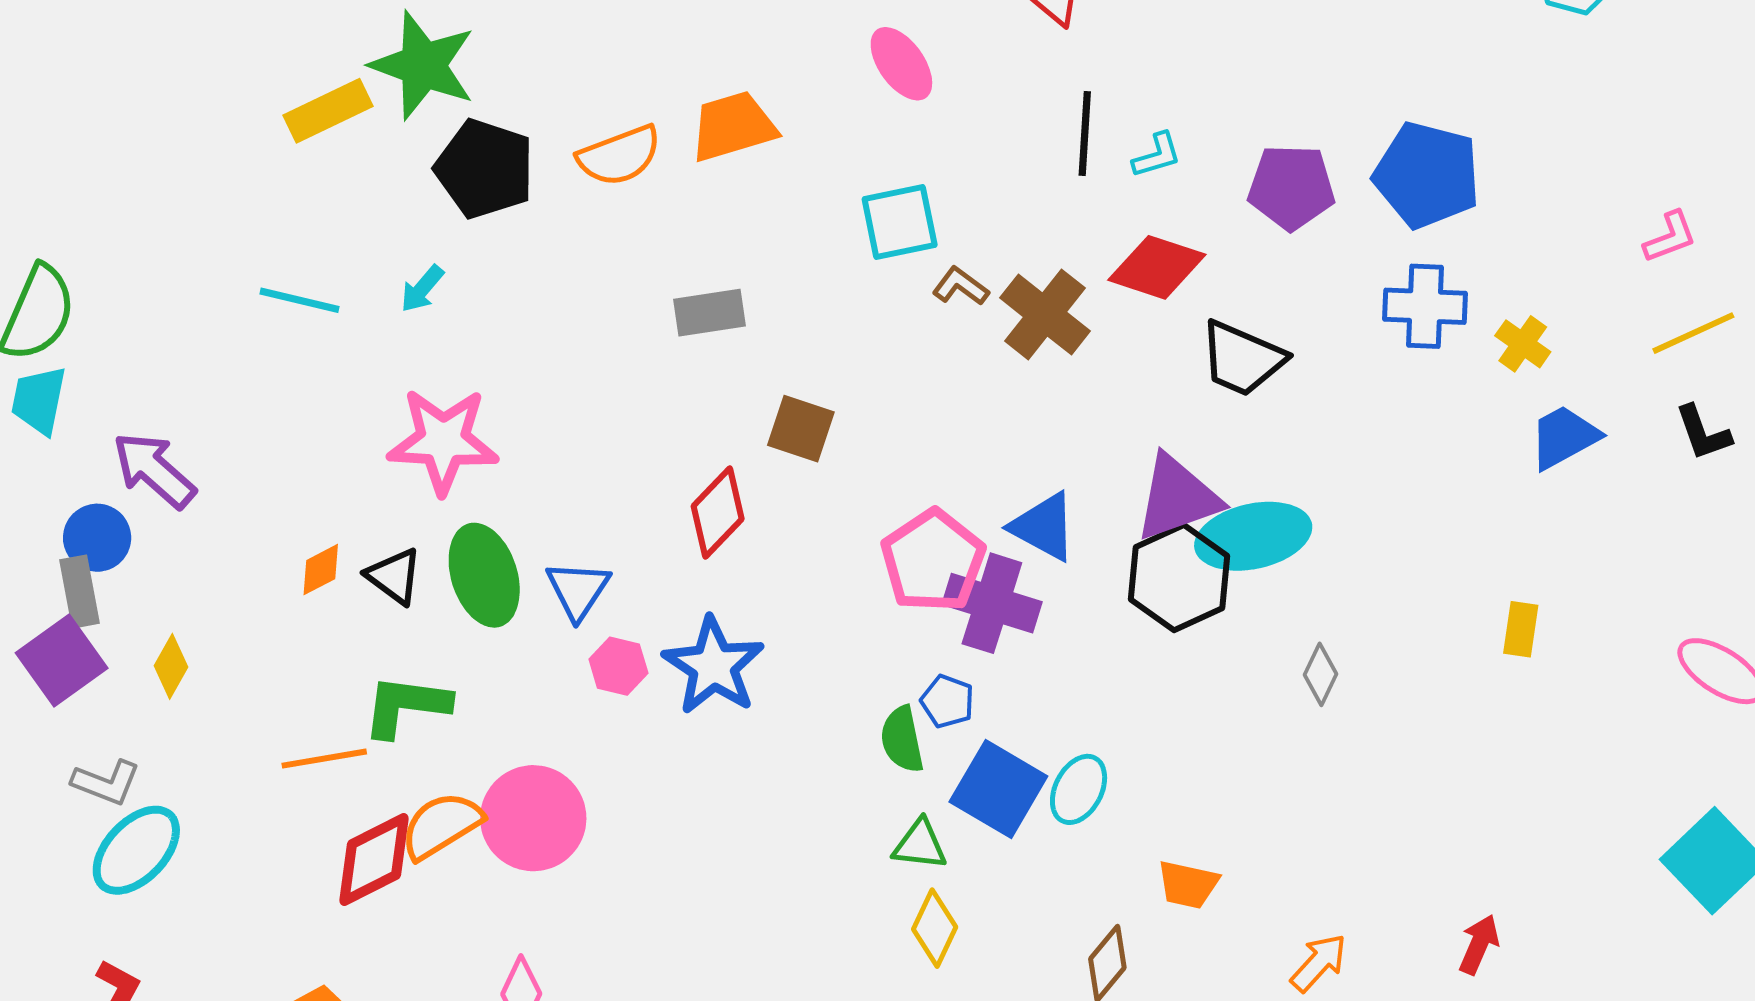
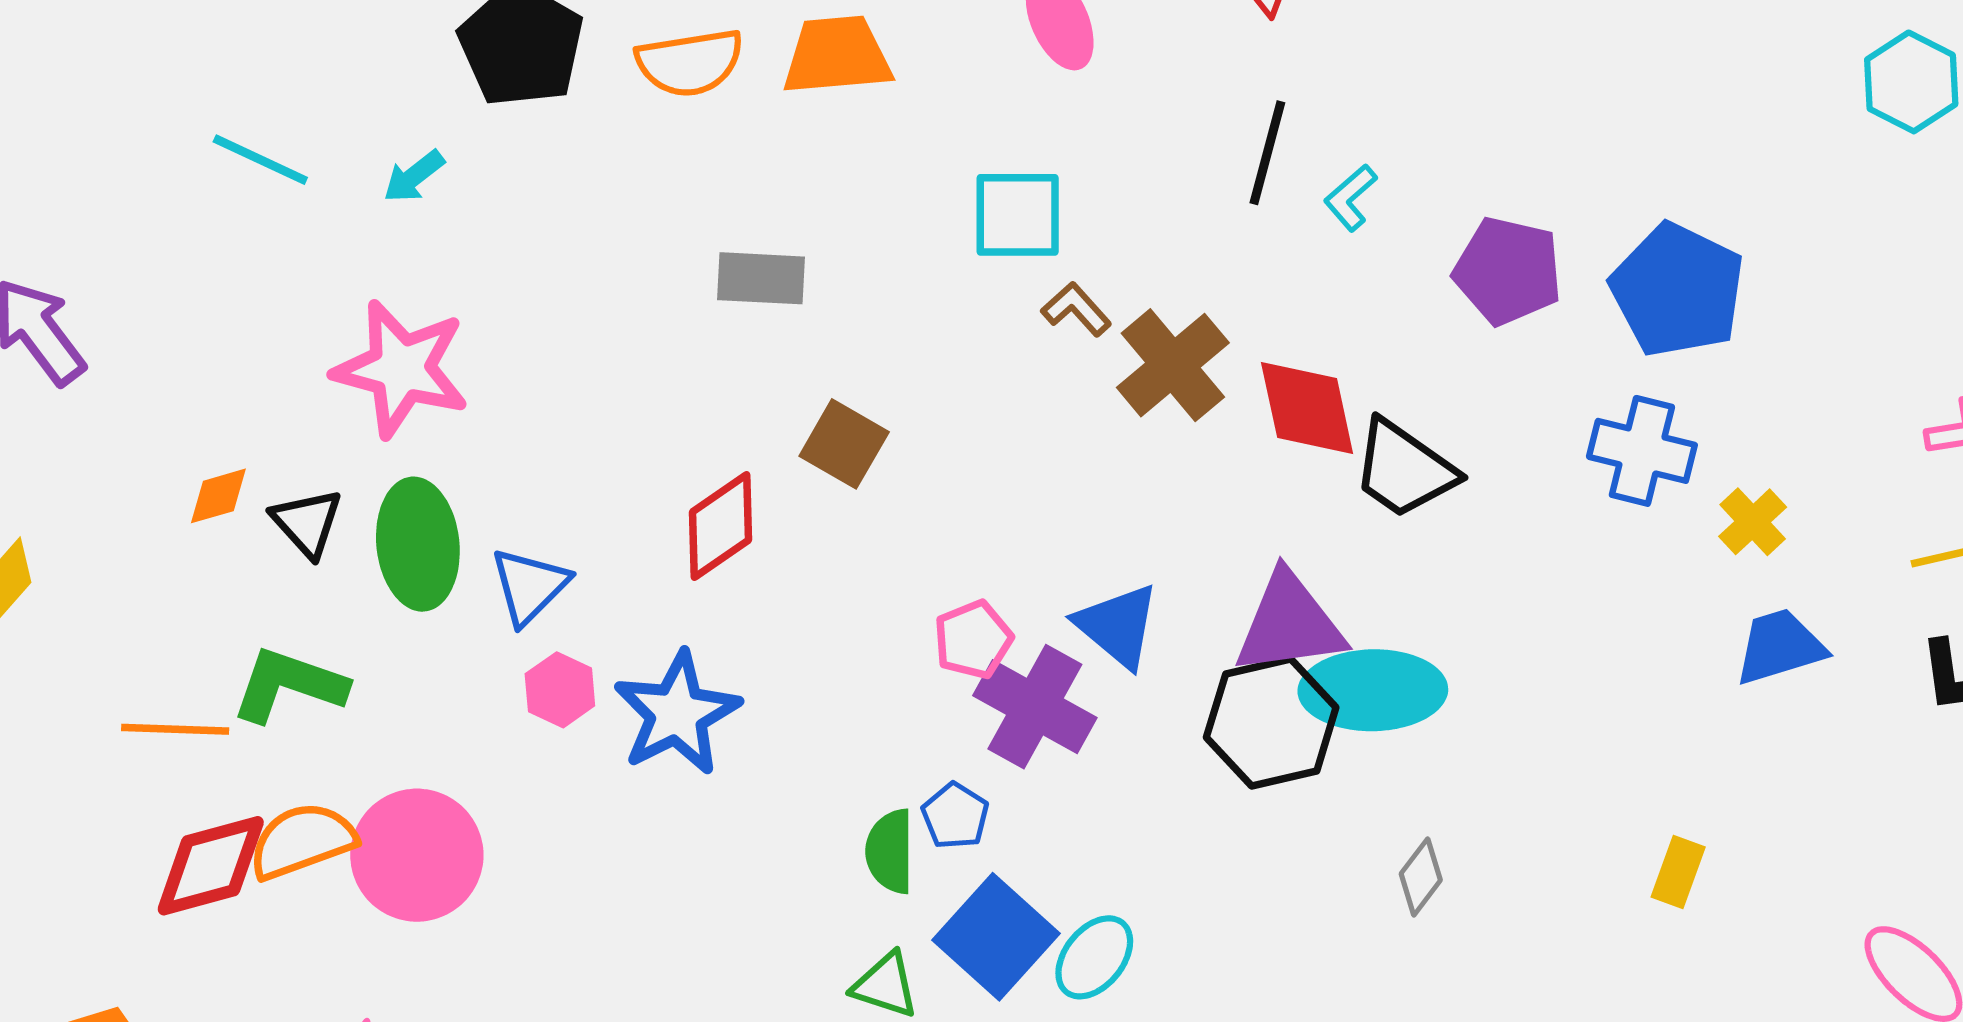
cyan L-shape: (1157, 155) -> (1351, 198), turned 144
red diamond: (1157, 267) -> (1307, 408), moved, turned 48
pink pentagon: (933, 561) -> (973, 640), size x0.6

